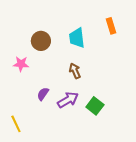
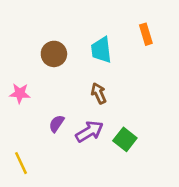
pink star: (21, 64) -> (20, 93), moved

